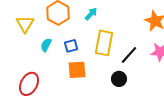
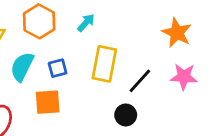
cyan semicircle: (46, 45) -> (22, 67), size x1.5
orange square: (77, 70) -> (48, 102), moved

